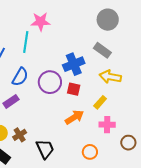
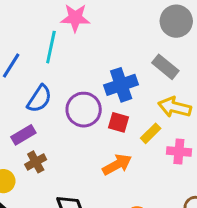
yellow rectangle: (100, 102) -> (151, 133), moved
pink cross: (107, 125) -> (179, 152), moved
brown cross: (20, 135) -> (36, 162), moved

